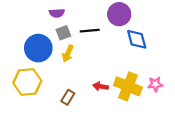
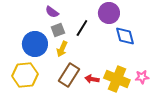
purple semicircle: (57, 13) -> (52, 12), turned 40
black line: (90, 31) -> (82, 28), turned -54
brown rectangle: (68, 97) -> (69, 75), moved, size x1.6

